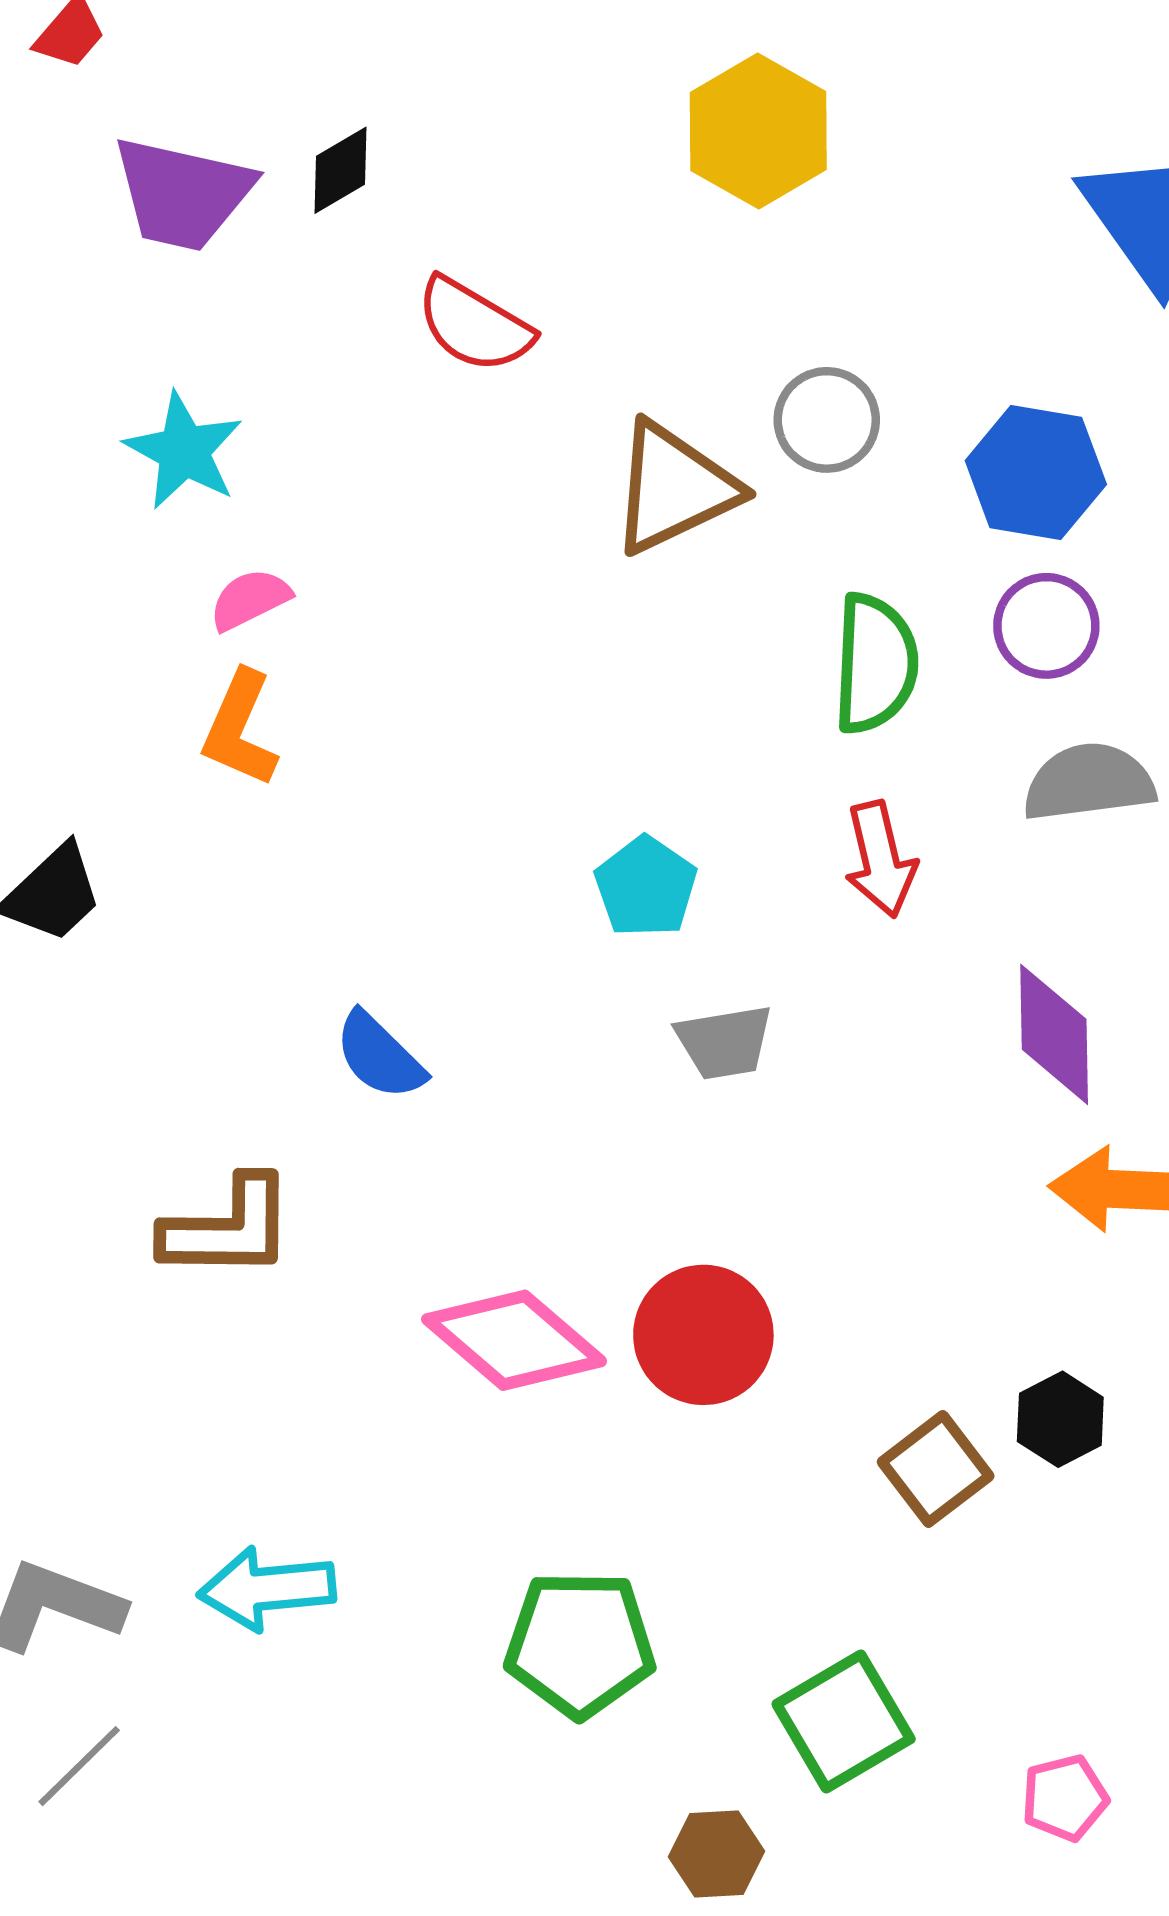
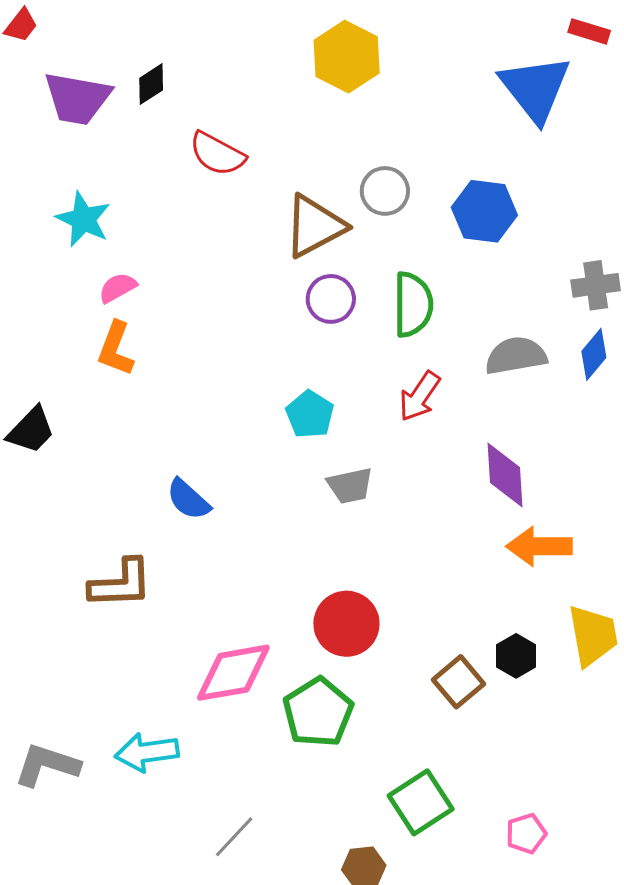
purple circle: (1046, 626) -> (331, 299), moved
red arrow: (880, 859) -> (420, 396), turned 50
pink diamond: (514, 1340) -> (233, 673), moved, turned -48
green pentagon: (580, 1644) -> (318, 712), moved, turned -30
gray line: (79, 1766) -> (234, 837), moved

